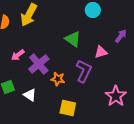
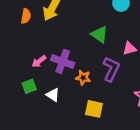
pink arrow: (18, 55) -> (39, 61), moved
purple cross: (39, 64) -> (63, 61), turned -30

